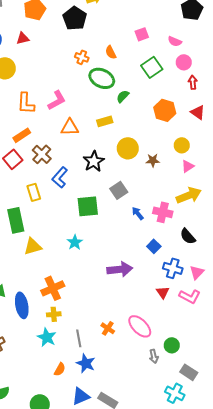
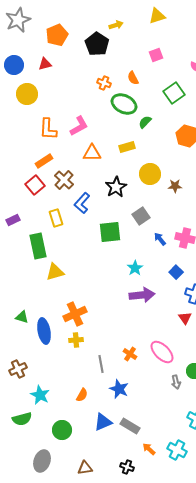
pink square: (142, 34) -> (156, 55), moved
cyan star: (75, 242) -> (135, 268), moved
cyan star: (47, 337) -> (40, 395), moved
blue star: (86, 363) -> (119, 389), moved

